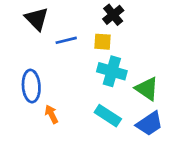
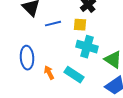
orange arrow: (51, 114) -> (49, 73), moved
cyan rectangle: (108, 116) -> (74, 75), moved

